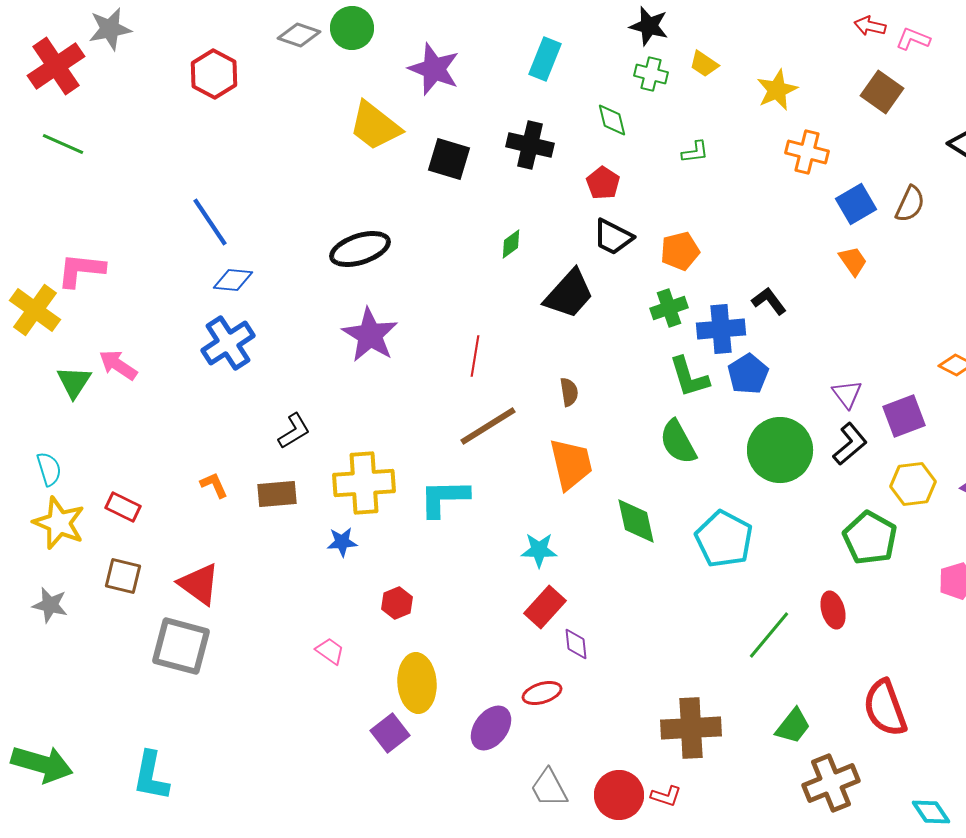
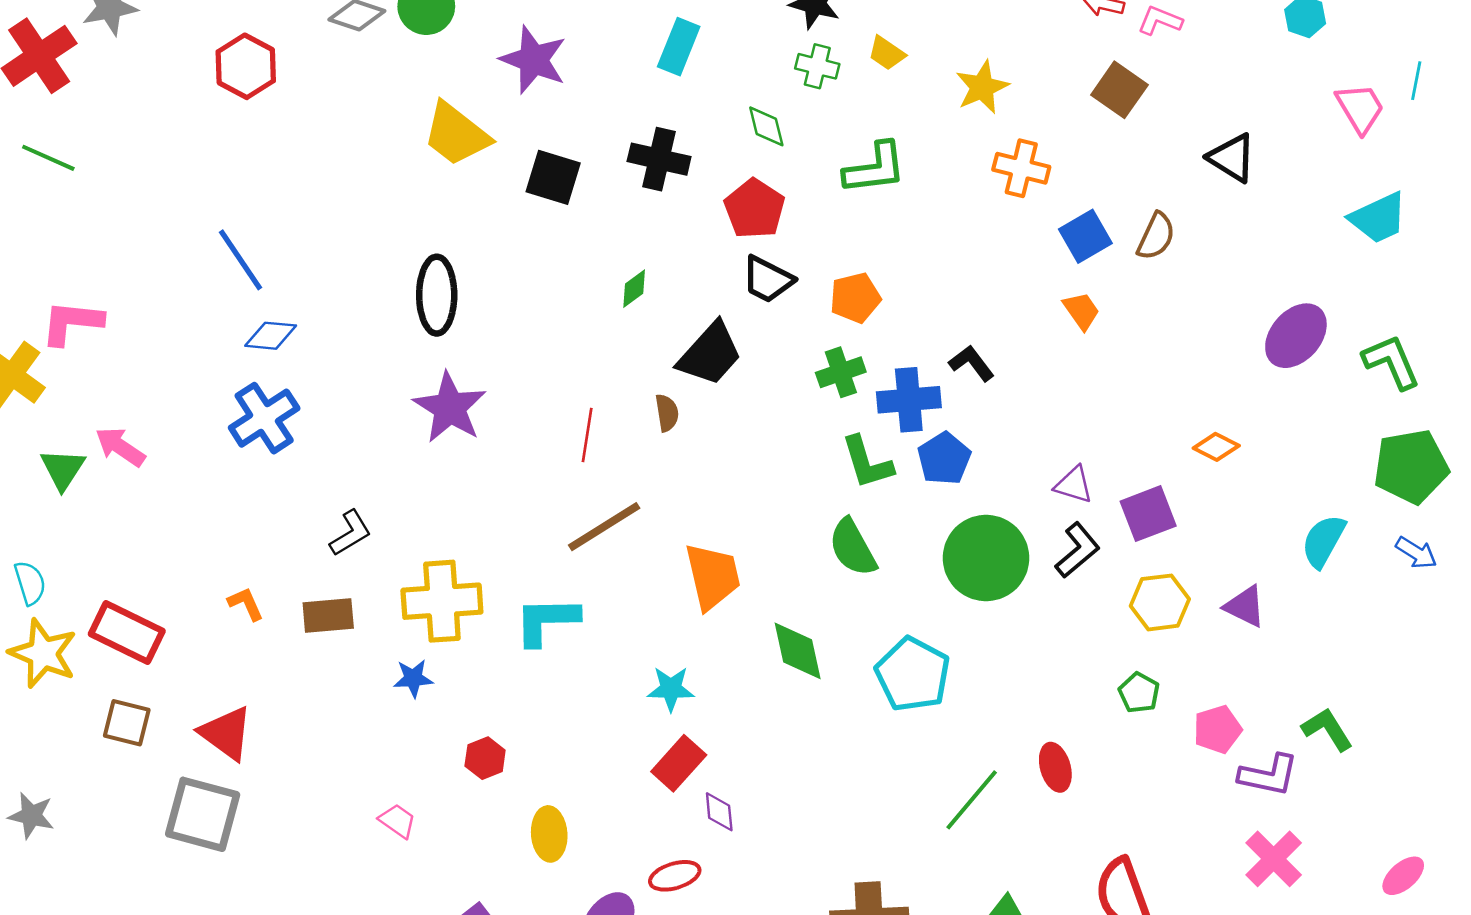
green L-shape: (695, 152) -> (875, 168), size x1.8
red pentagon: (603, 183) -> (755, 209), size x1.4
black ellipse: (360, 249) -> (437, 295), turned -72
brown semicircle: (569, 392) -> (667, 413), moved
purple triangle: (847, 394) -> (1074, 485), turned -36
red rectangle: (123, 507) -> (127, 633), size x1.6
green pentagon: (870, 538) -> (1139, 693), moved, size x0.6
gray star: (50, 605) -> (31, 816), moved
yellow ellipse: (417, 683) -> (549, 834), moved, size x0.7

